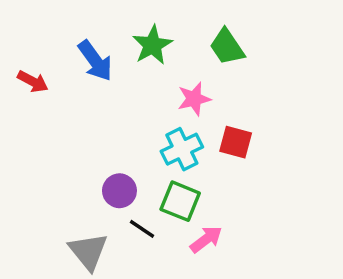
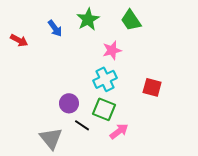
blue arrow: (95, 61) -> (55, 28), size x0.7
red square: (236, 142) -> (152, 87), moved

